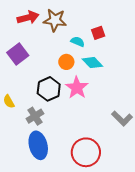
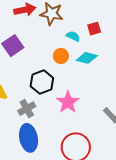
cyan diamond: (92, 63) -> (87, 58), turned -35
pink star: (77, 88) -> (68, 102), moved

